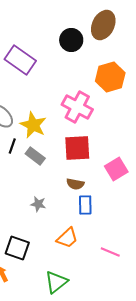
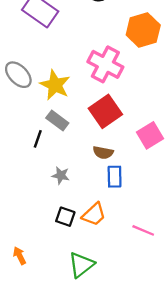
black line: (12, 146) -> (38, 139), moved
red square: (77, 148) -> (105, 111), turned -32
black square: (17, 248) -> (65, 217), moved, size x0.7

